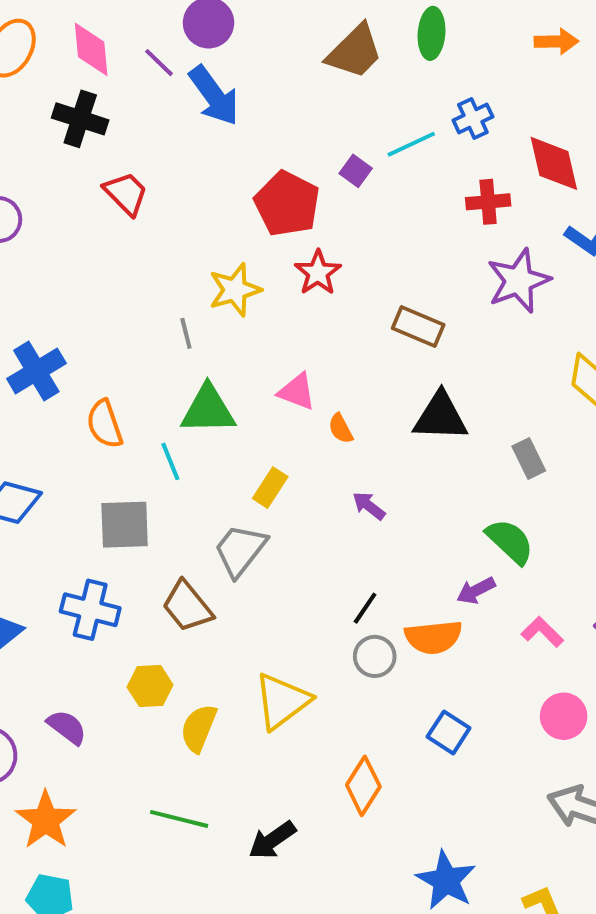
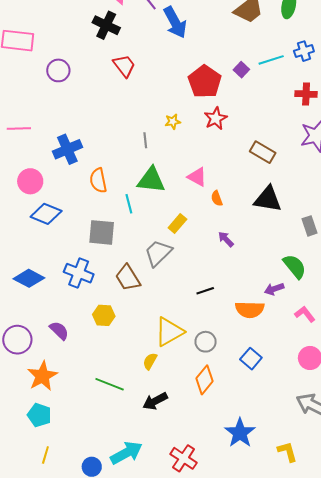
yellow star: (235, 290) -> (173, 122), size x0.6
black line: (365, 608) -> (205, 291), moved, turned 30
gray circle: (375, 656) -> (206, 342), moved
yellow semicircle: (199, 728) -> (150, 361), moved, size x0.7

